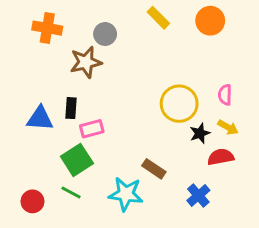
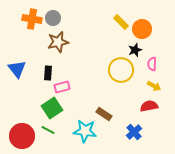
yellow rectangle: (158, 18) -> (121, 22), moved
orange circle: (210, 21) -> (142, 29), moved
gray circle: (105, 34) -> (53, 18), moved
blue triangle: (40, 118) -> (17, 69), moved, turned 48
black star: (200, 133) -> (135, 50), moved
red circle: (32, 201) -> (22, 136), size x1.6

